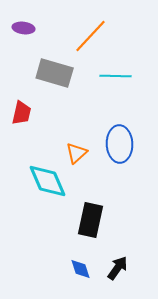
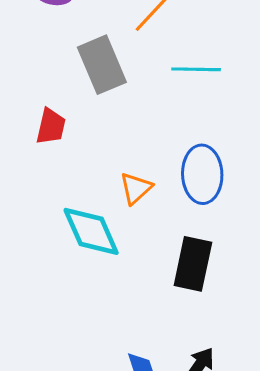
gray rectangle: (55, 73) -> (102, 65), turned 51
black rectangle: (91, 220) -> (193, 264), moved

